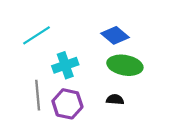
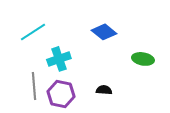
green ellipse: (125, 65) -> (143, 59), moved, size x0.7

